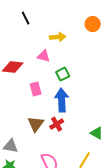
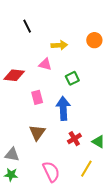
orange circle: (93, 24) -> (94, 40), moved
green square: (63, 74) -> (72, 78), moved
red cross: (57, 124) -> (74, 139), moved

